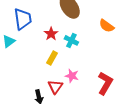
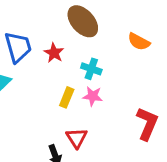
red star: (51, 34) -> (54, 53), moved
pink star: (72, 76) -> (93, 96), moved

